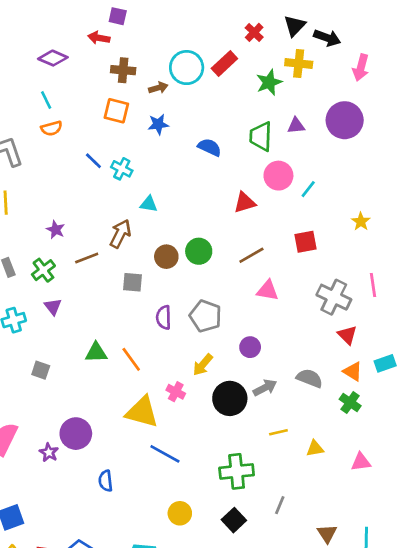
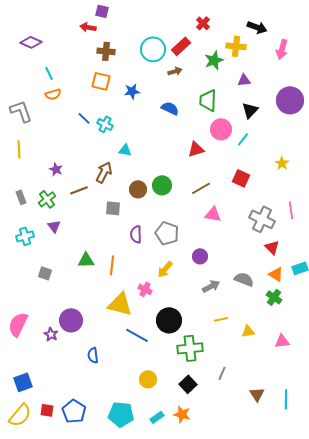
black triangle: (295, 26) -> (250, 110), moved
purple diamond: (53, 58) -> (31, 42), moved
brown arrow: (158, 88) -> (175, 71), moved
purple circle: (345, 120) -> (290, 100), moved
purple triangle: (296, 126) -> (244, 80), moved
red square: (305, 242) -> (241, 178), turned 36
orange line: (131, 359) -> (112, 265), turned 42
black circle: (230, 398) -> (169, 320), moved

